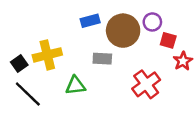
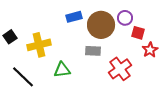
gray rectangle: (102, 59) -> (93, 51), moved
black square: (19, 64) -> (10, 37), moved

